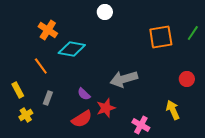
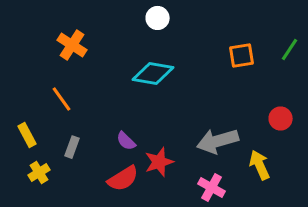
orange square: (161, 37) -> (242, 55), size x0.7
cyan diamond: (72, 49) -> (153, 73), moved
gray arrow: (124, 79) -> (218, 141), moved

